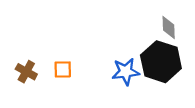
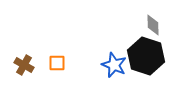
blue star: (126, 72) -> (114, 65), turned 30

